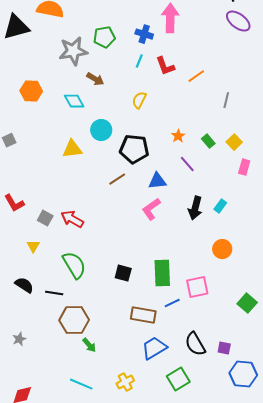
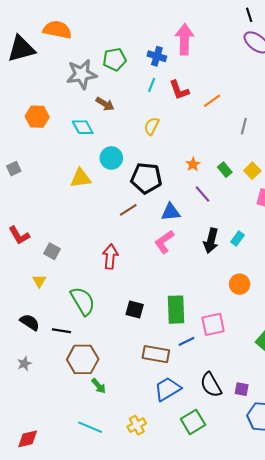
red arrow: (72, 219) -> (110, 257), moved, turned 65
gray star: (19, 339) -> (24, 364), moved

